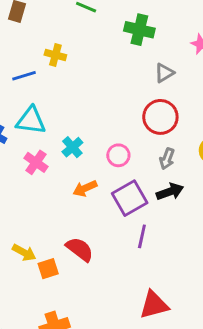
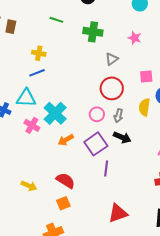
blue line: (24, 76) -> (37, 73), moved
cyan cross: (72, 147) -> (55, 113), size x1.6
pink circle: (118, 155) -> (97, 114), moved
black arrow: (170, 192) -> (122, 137), turned 48
orange square: (48, 269) -> (63, 203), moved

